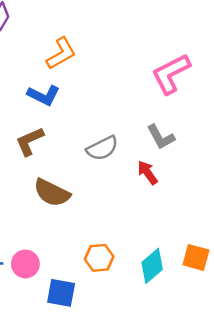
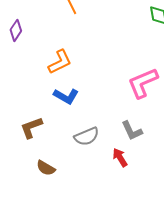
blue L-shape: (44, 95) -> (66, 96), moved
brown semicircle: (52, 193) -> (46, 168), size x0.7

